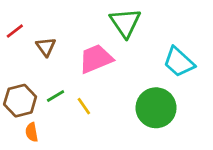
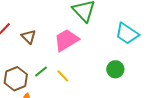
green circle: (156, 108) -> (115, 69), size x0.6

